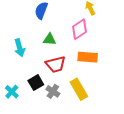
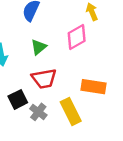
green triangle: (49, 39) -> (39, 47), turned -48
orange rectangle: (88, 57) -> (93, 87), moved

